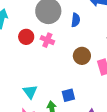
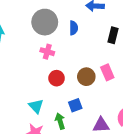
red circle: (26, 37) -> (57, 78), moved
brown circle: (82, 56) -> (86, 77), moved

